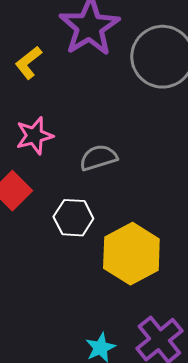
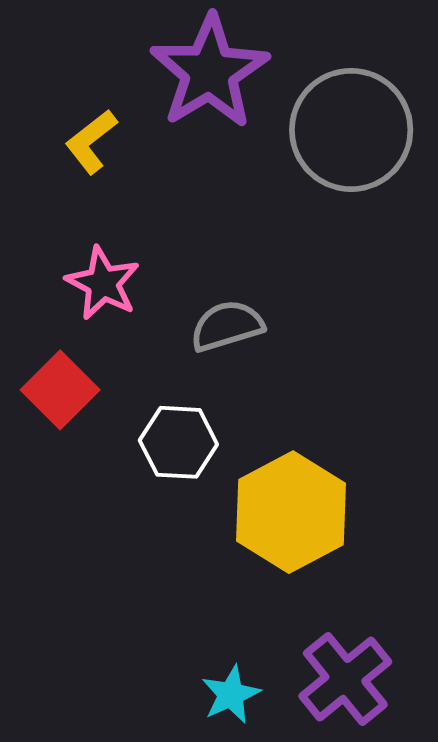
pink star: (34, 136) -> (103, 283), turned -30

